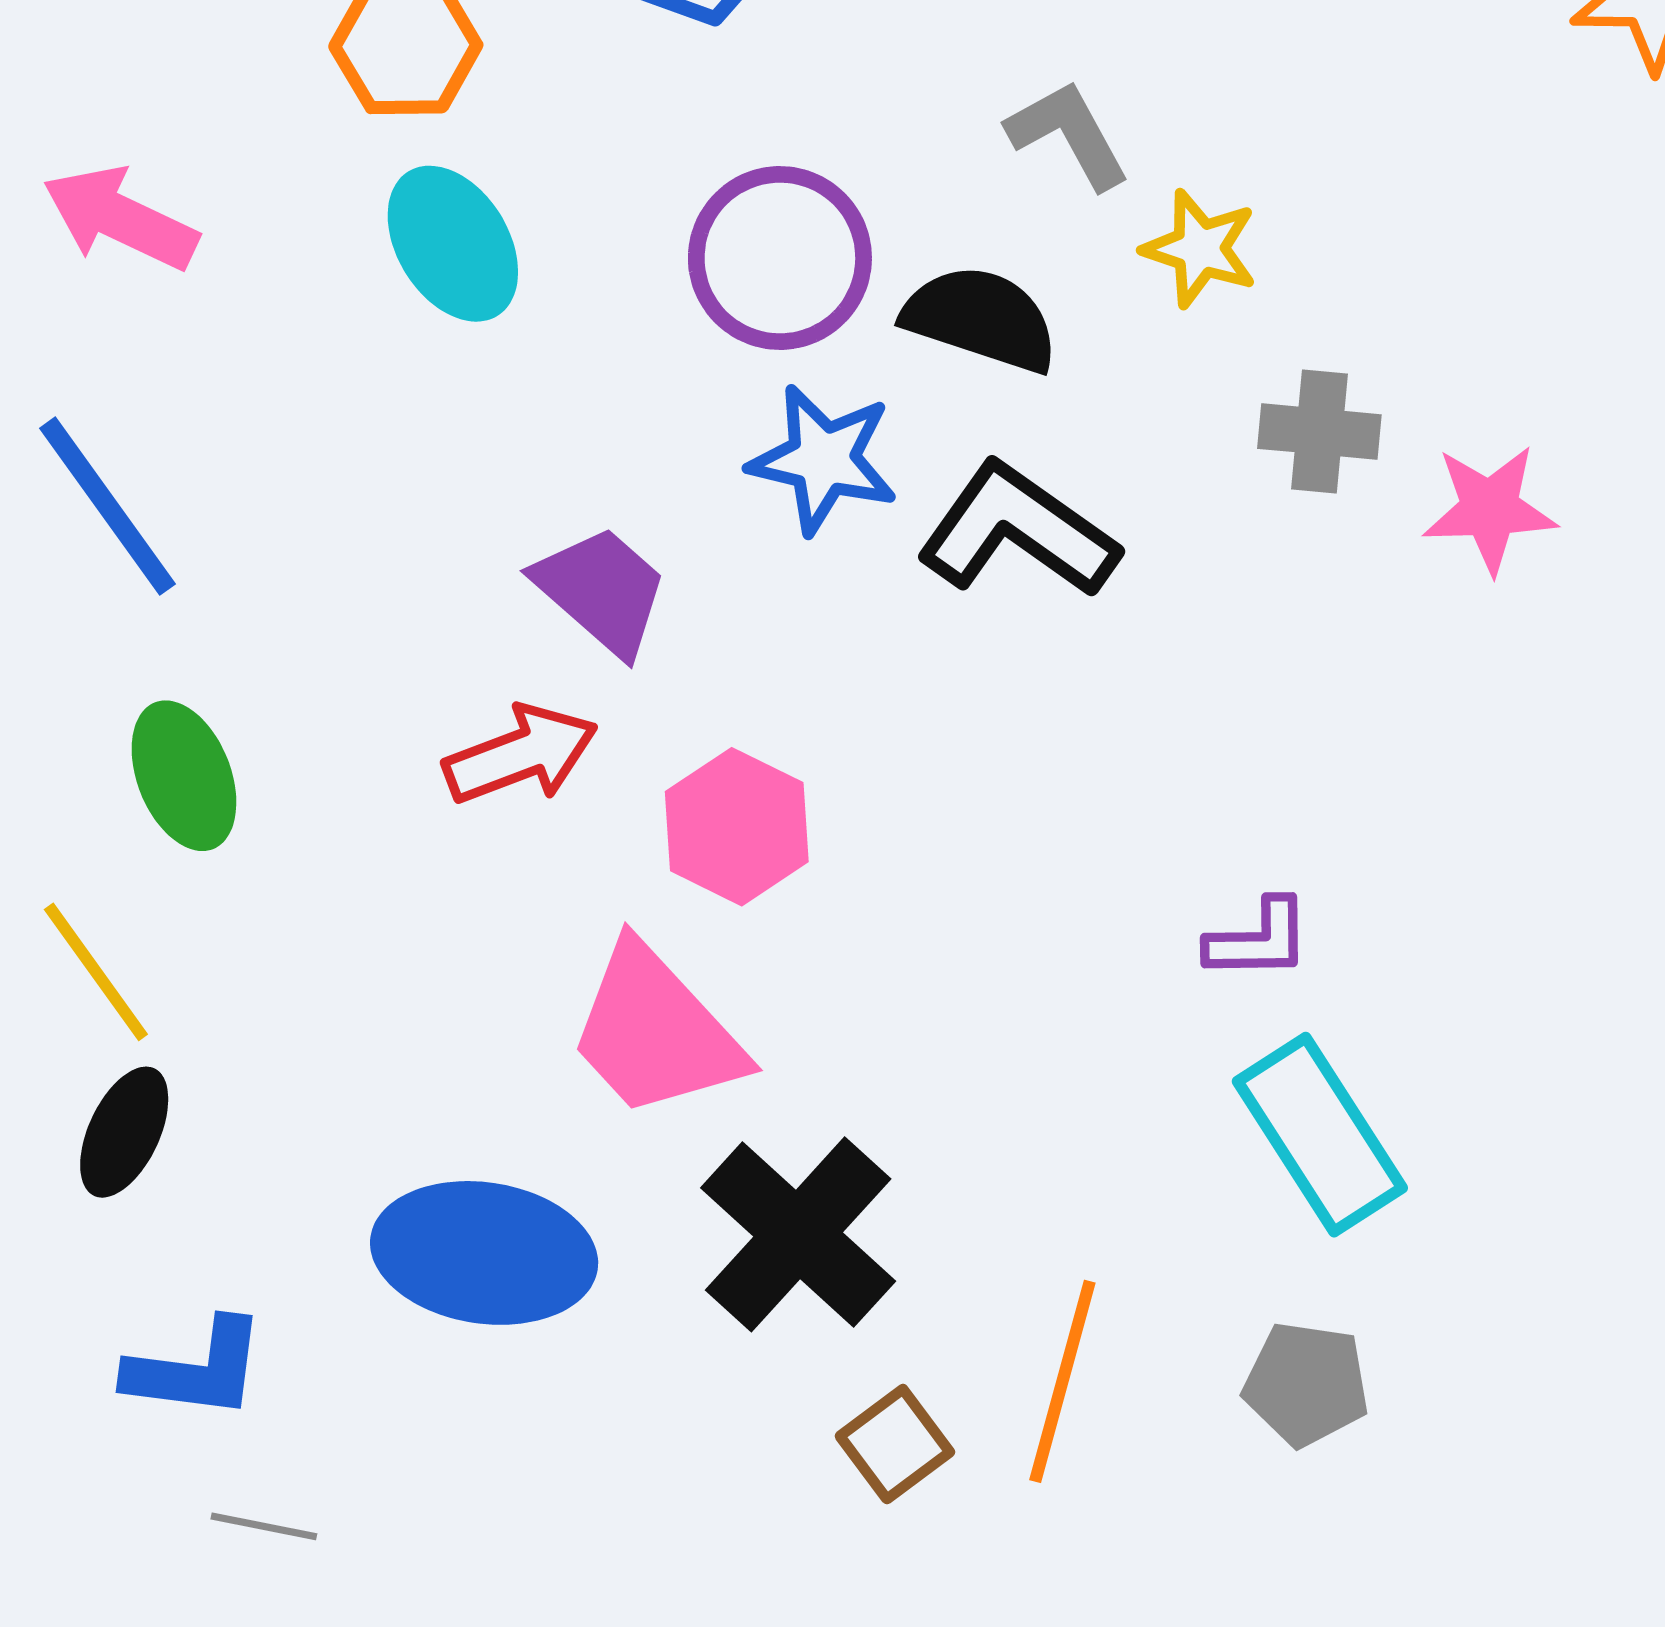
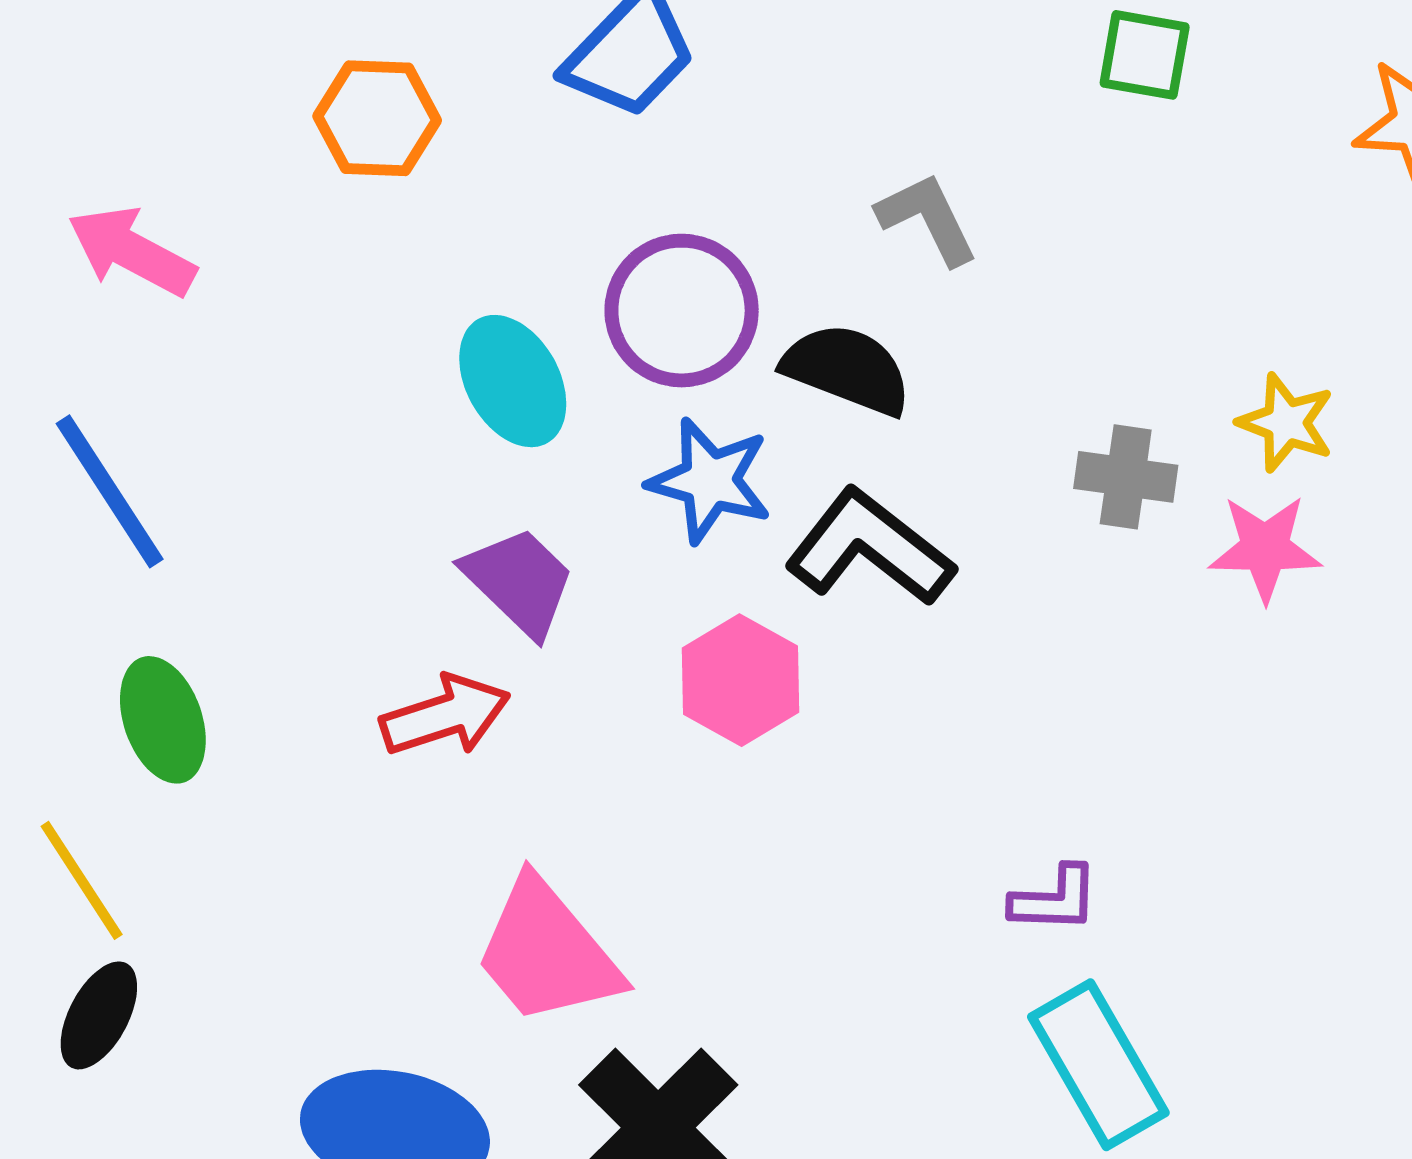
cyan ellipse: (453, 244) -> (513, 381), moved
yellow star: (1200, 249) -> (1286, 423), moved
pink hexagon: (737, 827) -> (741, 680), moved

